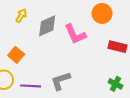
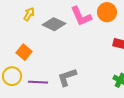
gray diamond: (47, 26) -> (54, 24), turned 50
pink L-shape: (75, 34) -> (81, 16), moved

